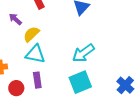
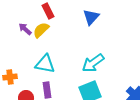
yellow semicircle: (31, 34) -> (41, 30), moved

